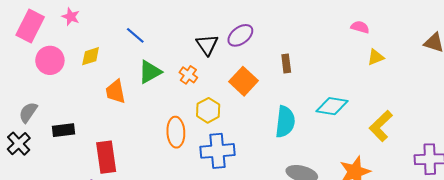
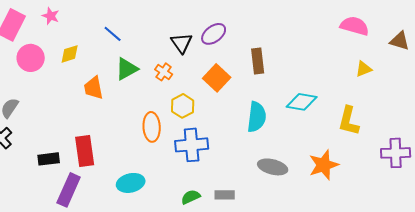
pink semicircle: (360, 27) -> (355, 26), moved, size x1.6
yellow triangle: (376, 57) -> (364, 69), moved
brown rectangle: (286, 63) -> (258, 61), size x1.4
yellow L-shape: (381, 126) -> (349, 121), turned -32
black rectangle: (63, 130) -> (49, 159), moved

